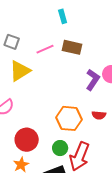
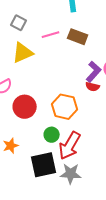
red semicircle: (99, 115) -> (93, 87), moved
red circle: (27, 140) -> (25, 107), moved

